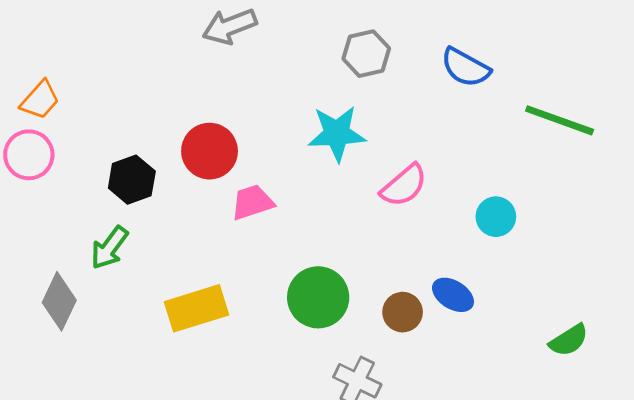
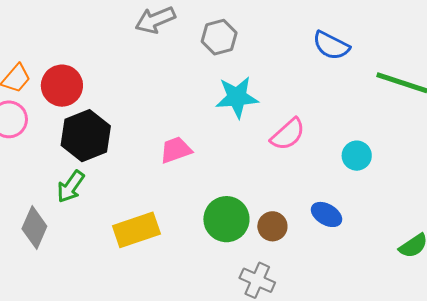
gray hexagon: (366, 54) -> (219, 37), moved
red circle: (210, 151) -> (62, 86), moved
black hexagon: (132, 180) -> (86, 136), size x1.4
brown circle: (403, 312) -> (272, 226), moved

